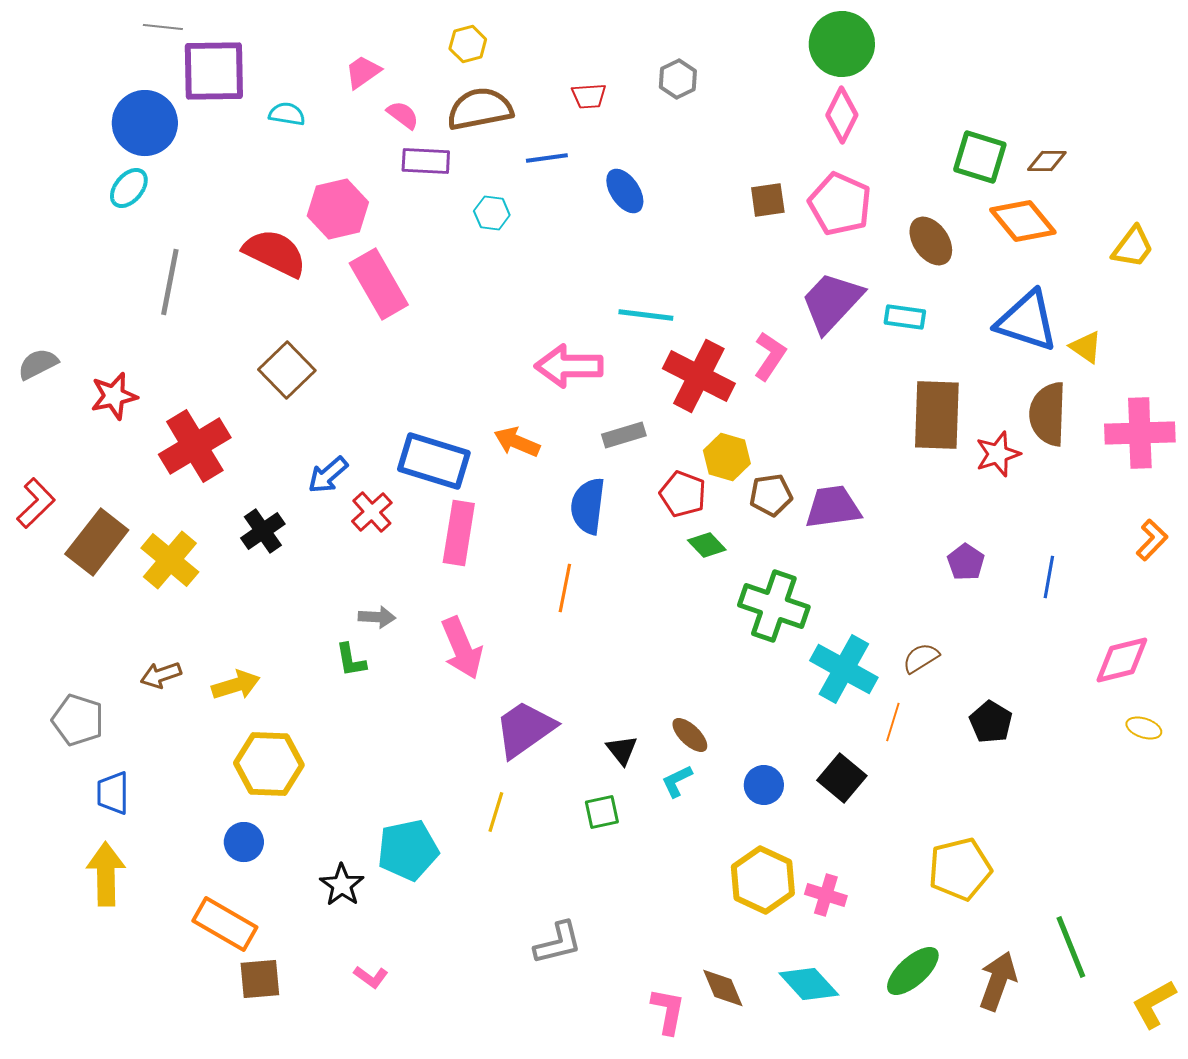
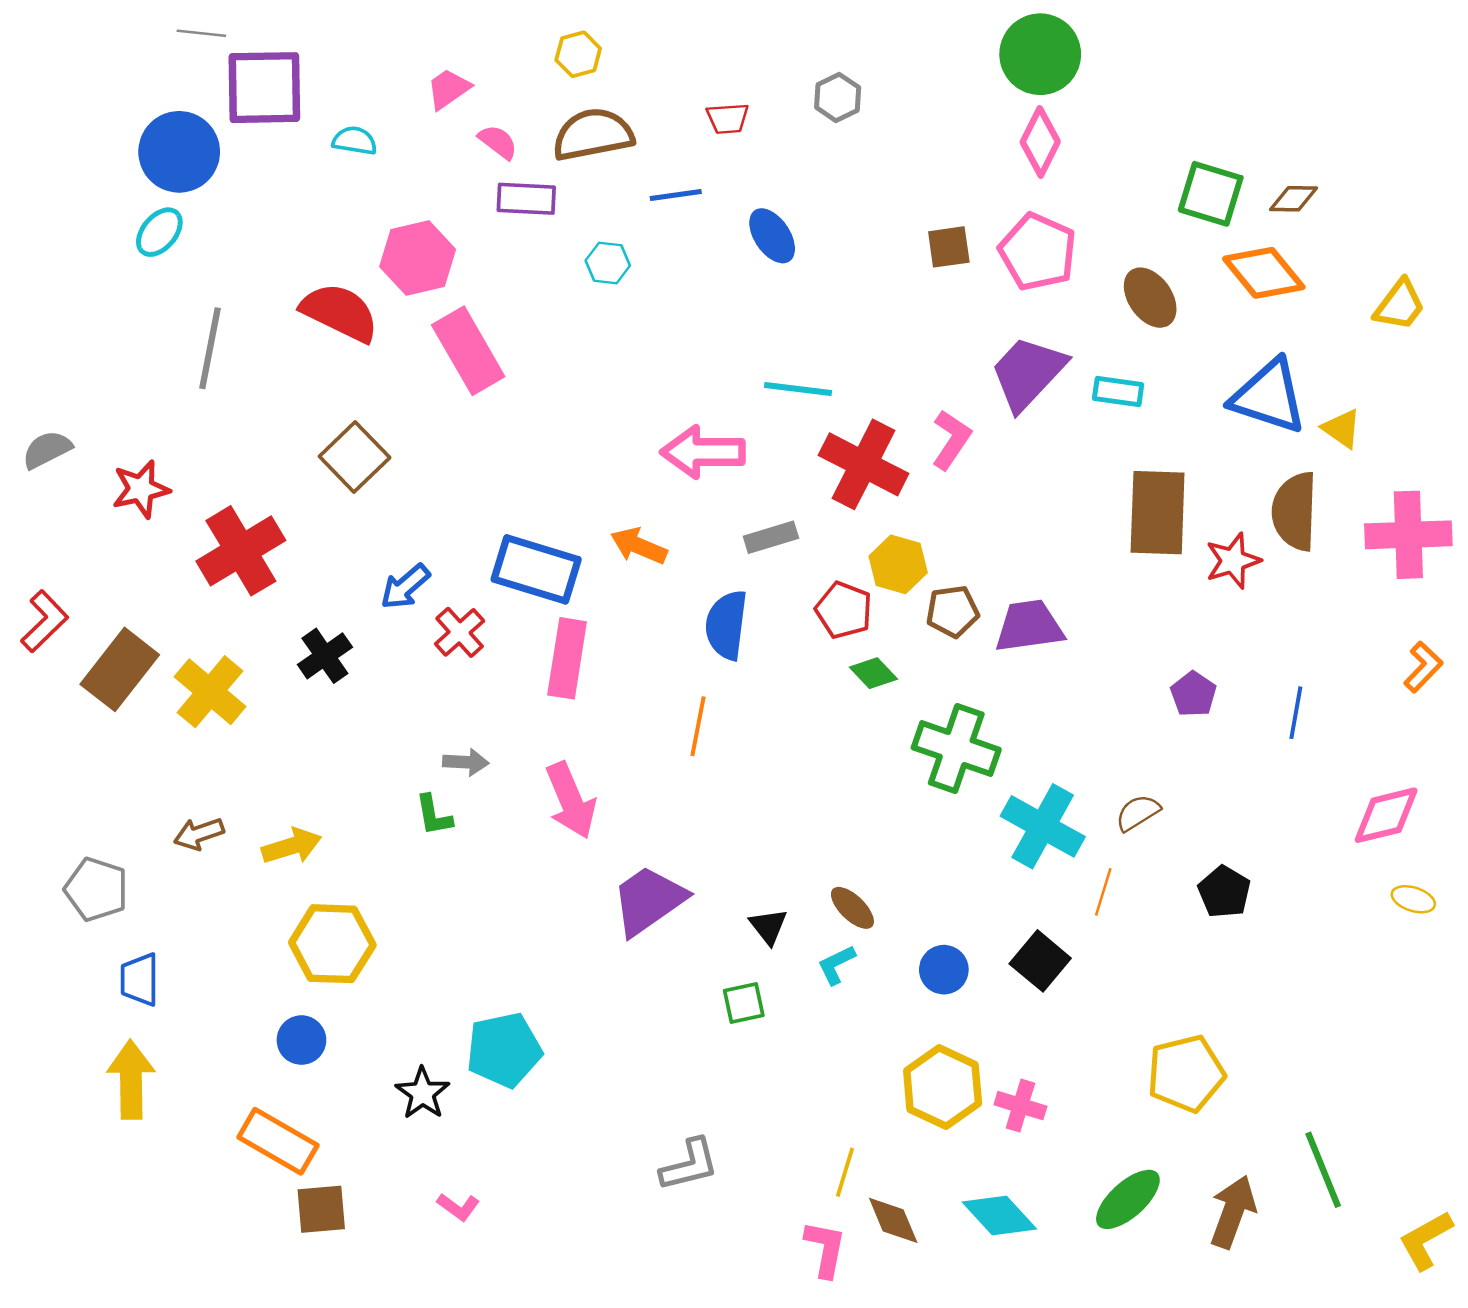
yellow line: (496, 812) -> (845, 1172), moved

